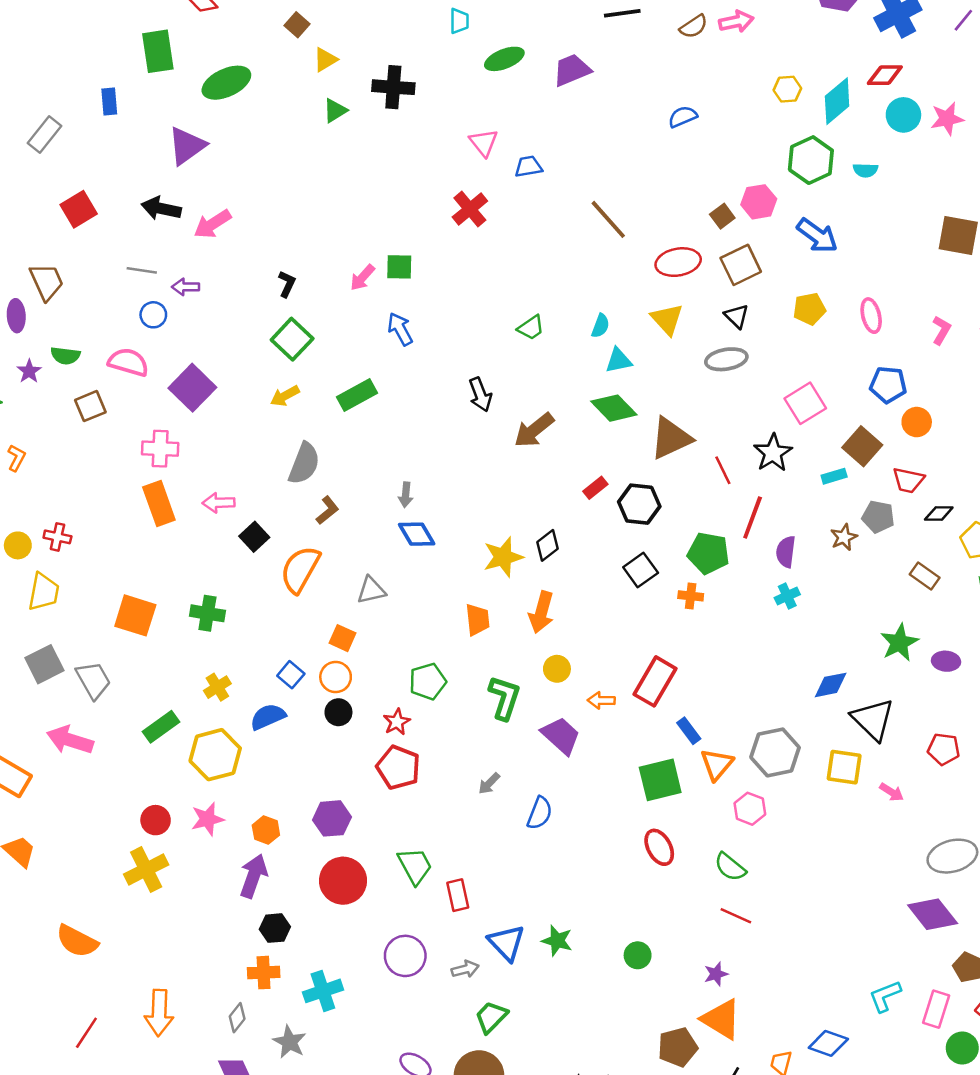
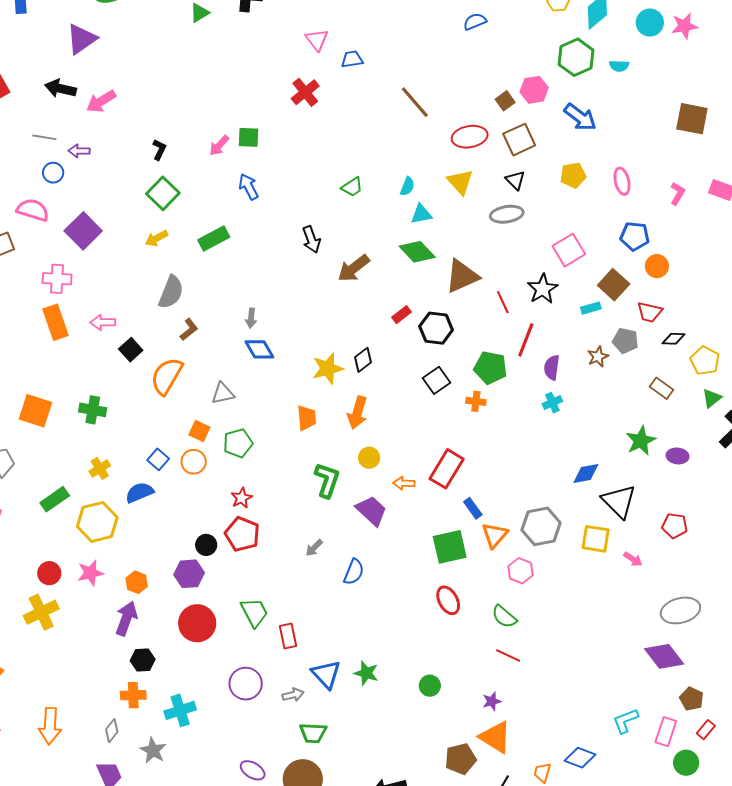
green pentagon: (428, 681) -> (238, 443), moved
black circle: (338, 712) -> (206, 545), moved
green trapezoid: (491, 1017) -> (313, 733), turned -132

